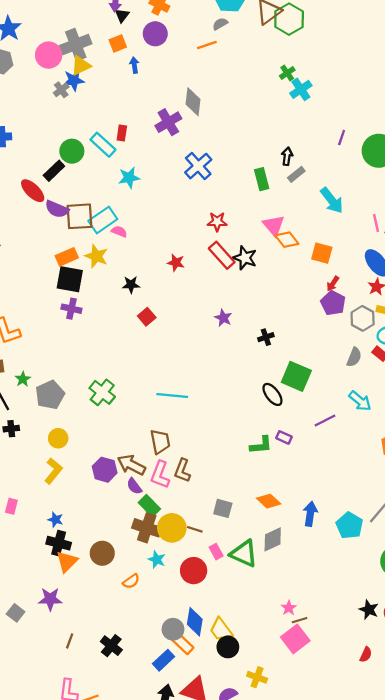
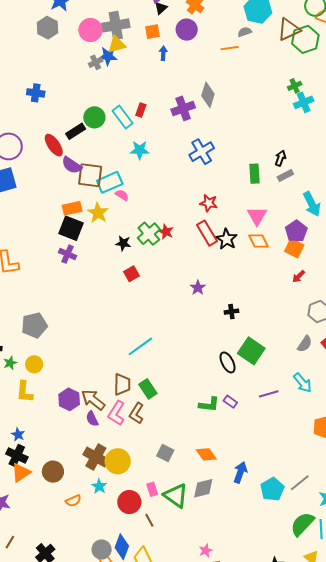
orange diamond: (287, 240) -> (259, 241), moved
purple pentagon: (333, 303) -> (296, 231), moved
green star: (23, 379) -> (10, 363), moved
green cross: (102, 392) -> (149, 234), moved
cyan line: (172, 395) -> (140, 346), turned -52
yellow L-shape: (53, 471) -> (25, 392), turned 135
green rectangle: (149, 506) -> (148, 389), moved
brown line: (195, 529) -> (149, 520), moved, turned 32

